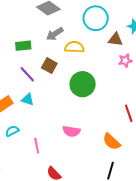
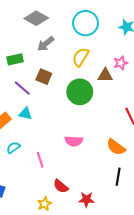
brown triangle: (115, 39) -> (105, 75), moved
yellow semicircle: (74, 47) -> (81, 57), moved, turned -54

